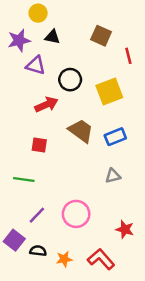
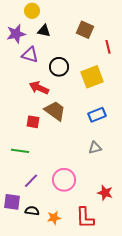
red arrow: (46, 105) -> (39, 88), turned -132
brown trapezoid: (81, 131) -> (55, 111), moved
purple square: (14, 240) -> (12, 202), turned -30
red L-shape: (101, 259) -> (85, 218), turned -140

